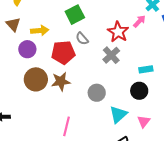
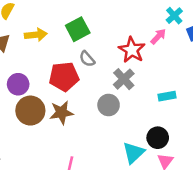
yellow arrow: (40, 31) -> (36, 35), moved
purple circle: (27, 49) -> (18, 84), moved
black circle: (139, 91) -> (158, 138), moved
gray circle: (97, 93) -> (109, 105), moved

